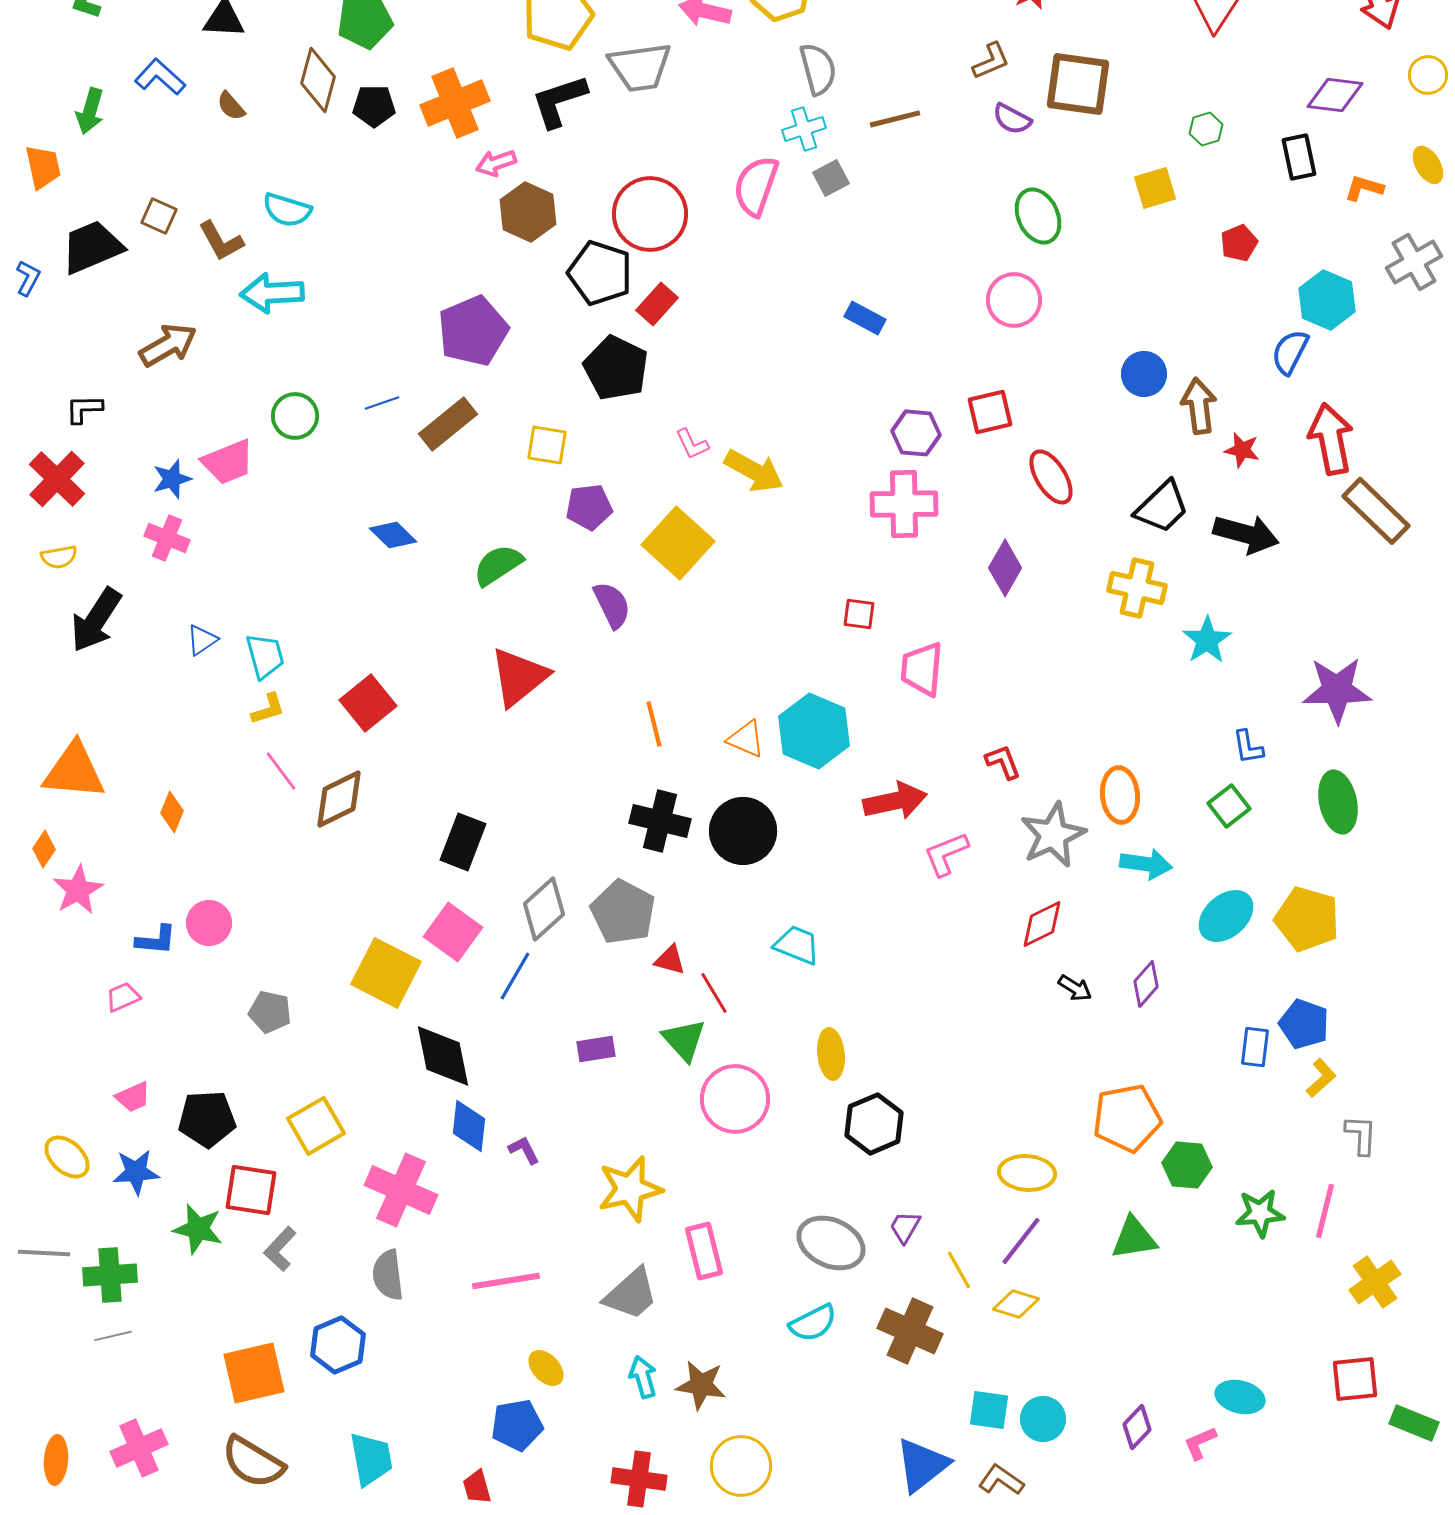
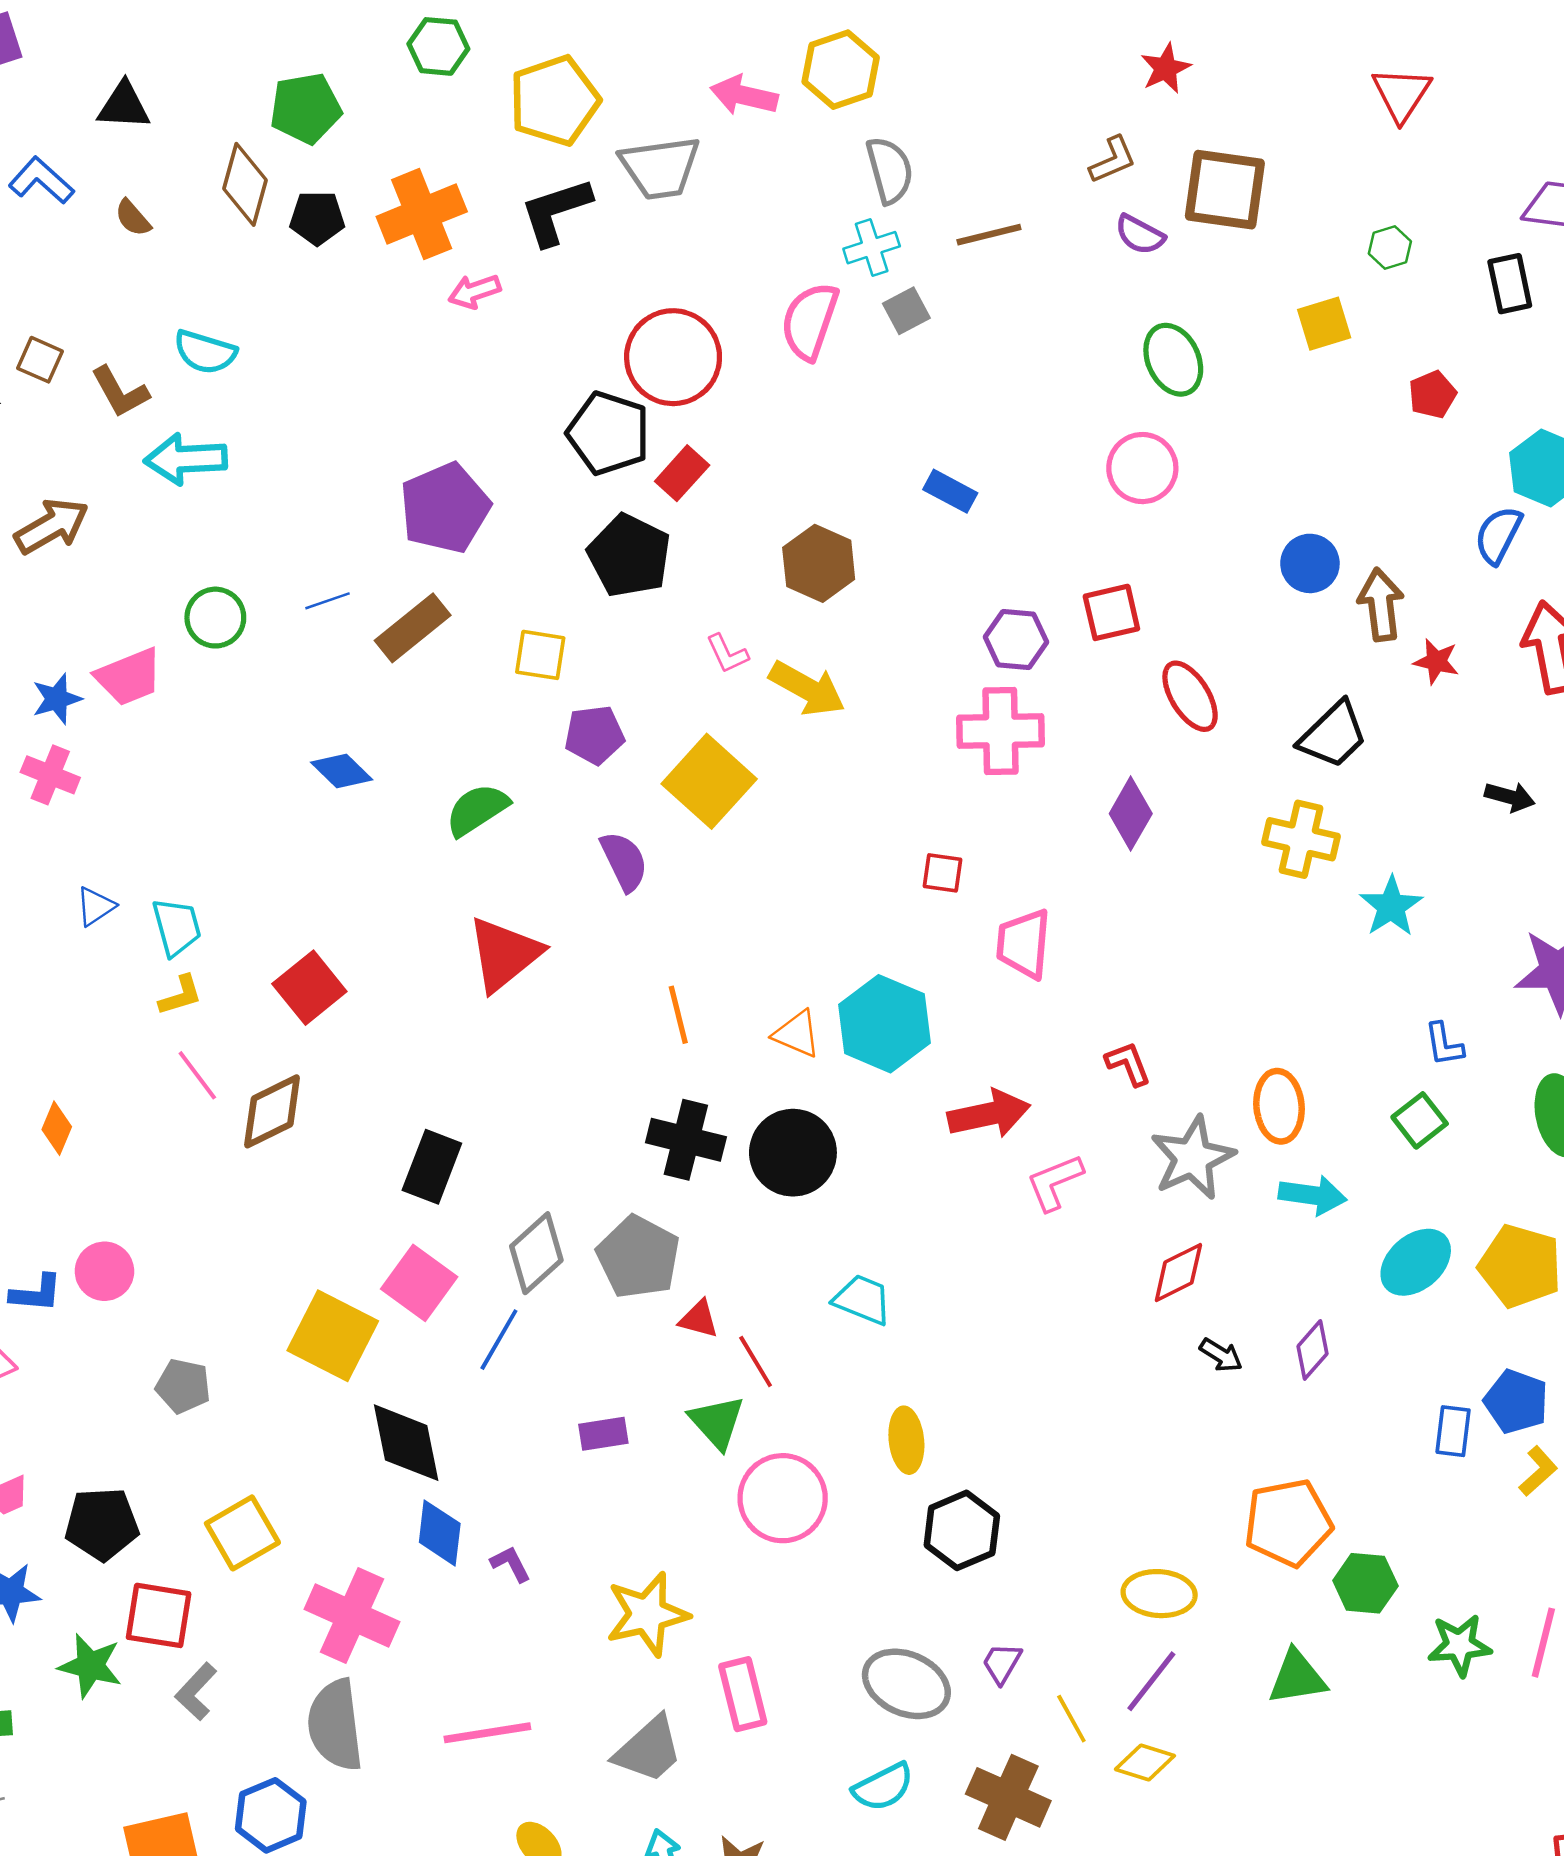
brown hexagon: (528, 212) -> (819, 563), moved
black arrow: (1246, 534) -> (1510, 797), moved, size x0.6
gray semicircle: (388, 1275) -> (335, 1725), size x1.4

